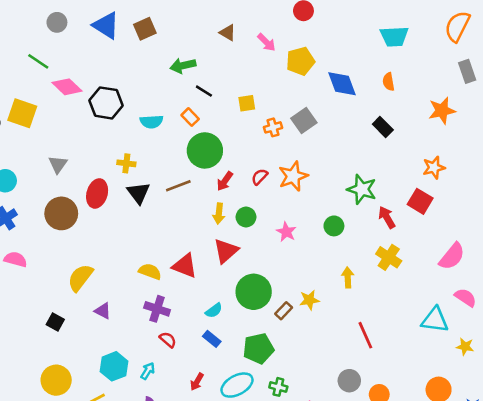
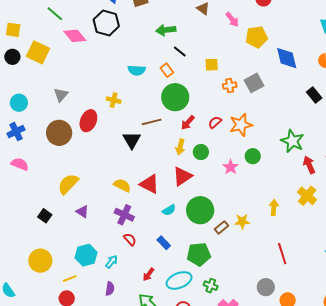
black hexagon: (106, 103) -> (106, 23), moved
black triangle: (138, 193) -> (132, 140), moved
green circle: (334, 226) -> (253, 156), moved
cyan semicircle: (214, 310) -> (169, 210), moved

